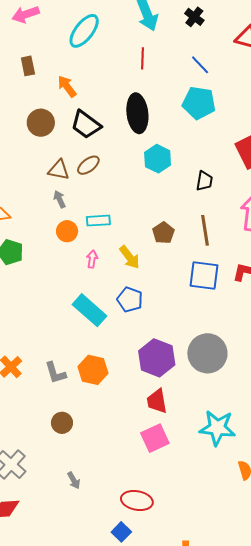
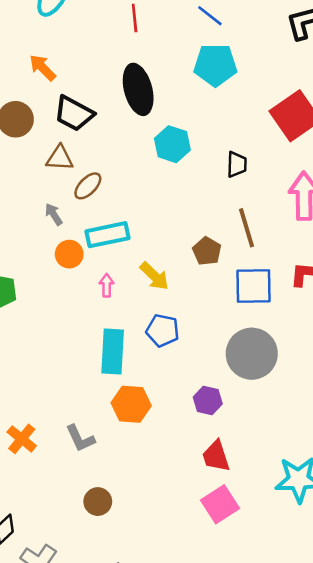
brown ellipse: (88, 165) -> (88, 186), moved
brown triangle: (59, 170) -> (60, 158), moved
cyan rectangle: (98, 221) -> (108, 235), size x1.4
brown pentagon: (163, 233) -> (207, 251), moved
cyan rectangle: (90, 310) -> (113, 352), turned 60
gray circle: (207, 353) -> (252, 354), moved
purple hexagon: (157, 358) -> (208, 401), size x0.6
orange hexagon: (93, 370) -> (131, 404), moved

